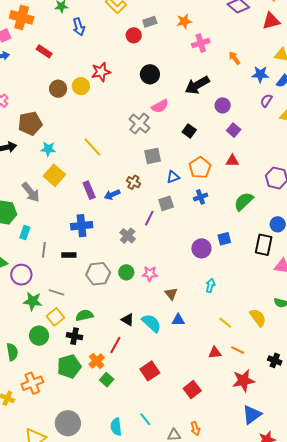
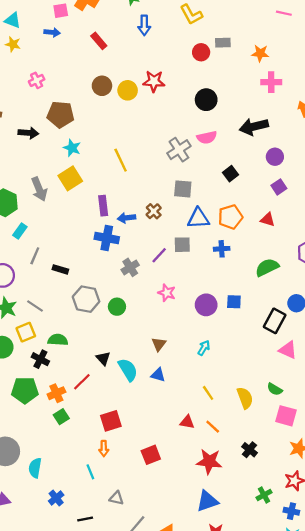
blue triangle: (173, 177) -> (198, 218), size x1.5
blue cross: (82, 226) -> (107, 238), moved
pink star: (150, 274) -> (167, 293), moved
cyan semicircle: (116, 427) -> (35, 468), moved
orange arrow: (195, 429) -> (104, 449), moved

